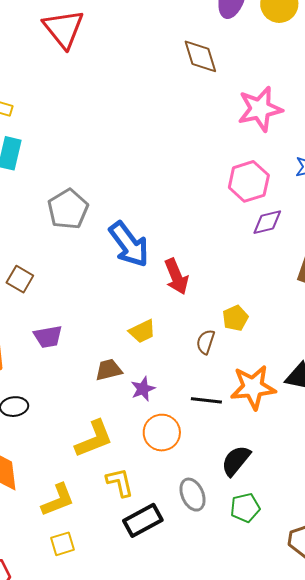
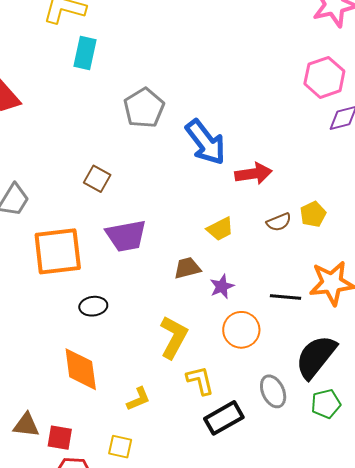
red arrow: (176, 277) -> (253, 174), turned -75
purple trapezoid: (48, 337) -> (126, 236), size x1.4
brown semicircle: (206, 342) -> (279, 222), moved, turned -130
yellow L-shape: (94, 439) -> (174, 337), turned -39
black semicircle: (236, 461) -> (316, 357), size x1.4
yellow L-shape: (58, 500) -> (138, 399), size x0.7
yellow square: (62, 544) -> (120, 447), moved, turned 30

